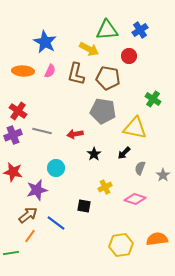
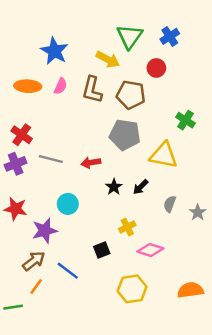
green triangle: (107, 30) -> (130, 36), turned -50
black arrow: (124, 153) -> (141, 187), moved
pink diamond: (135, 199) -> (150, 250), moved
black square: (84, 206) -> (102, 250), turned -32
yellow hexagon: (121, 245) -> (132, 289), moved

